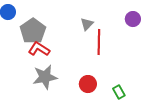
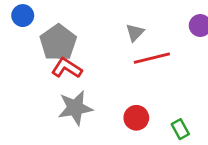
red line: (99, 42) -> (152, 58), turned 75

